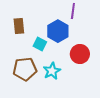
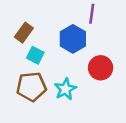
brown rectangle: (19, 26) -> (24, 33), turned 42
cyan square: (40, 44) -> (35, 55), moved

